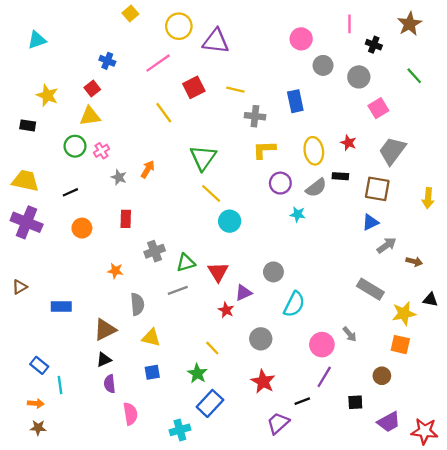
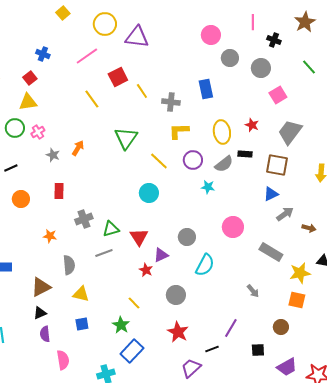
yellow line: (235, 90) -> (142, 91), moved, turned 42
yellow line: (211, 193) -> (159, 161), moved
pink circle: (322, 345) -> (233, 227), moved

